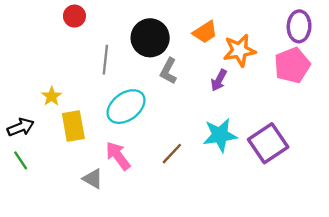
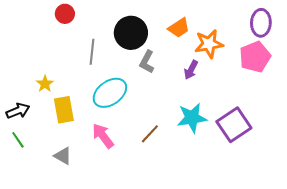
gray triangle: (93, 179) -> (63, 156), moved

